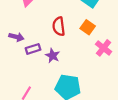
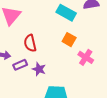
red semicircle: (59, 26) -> (30, 43), moved

